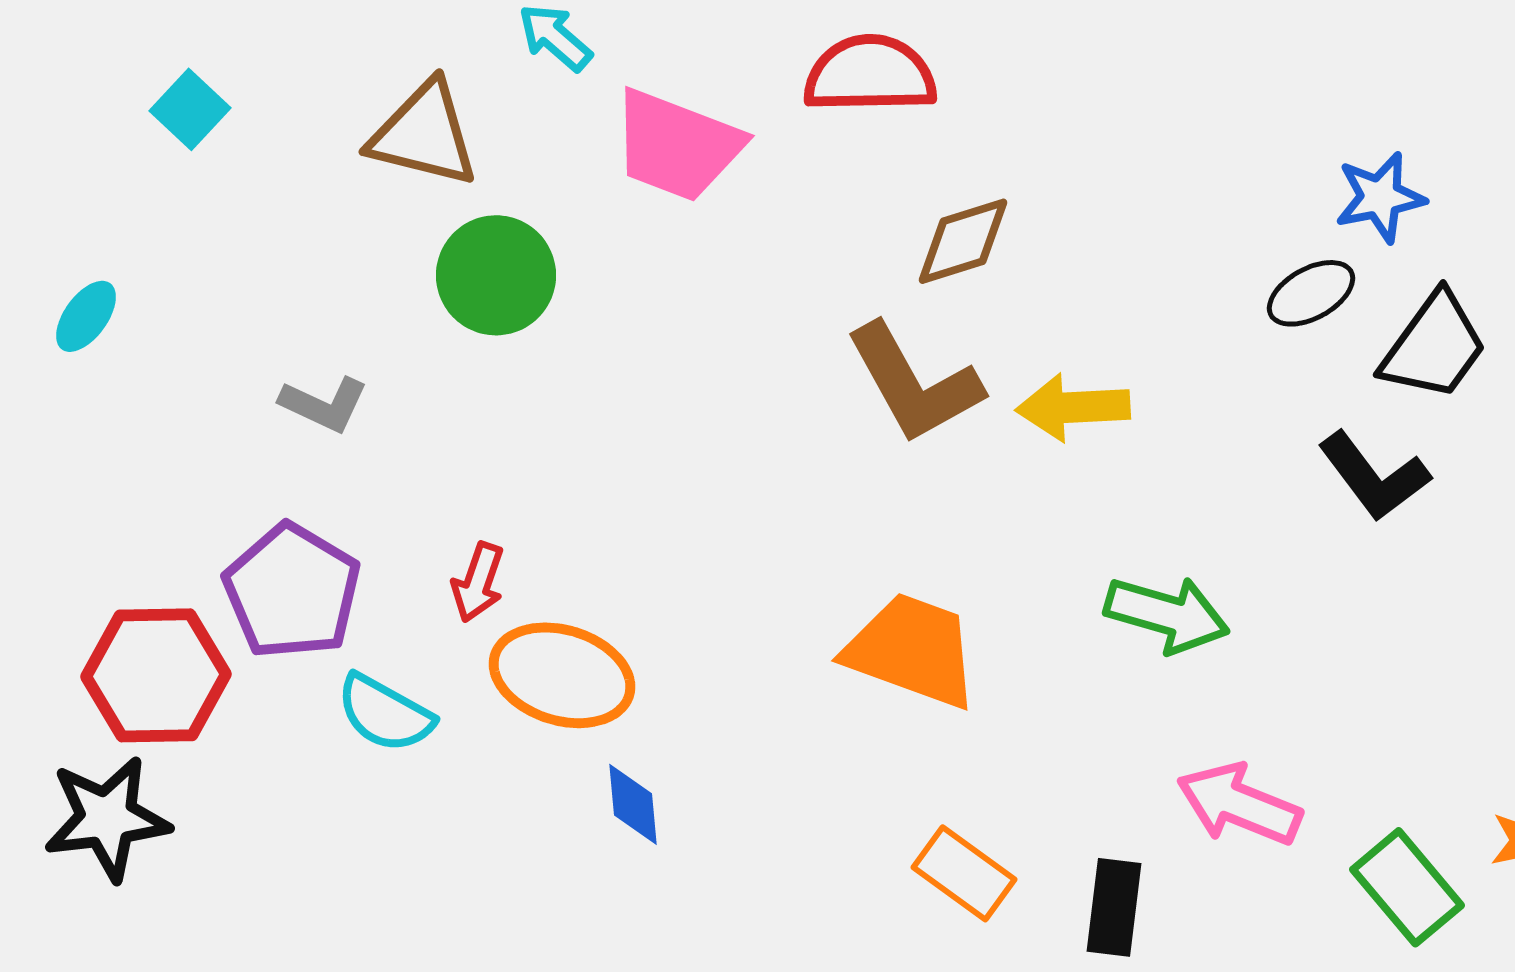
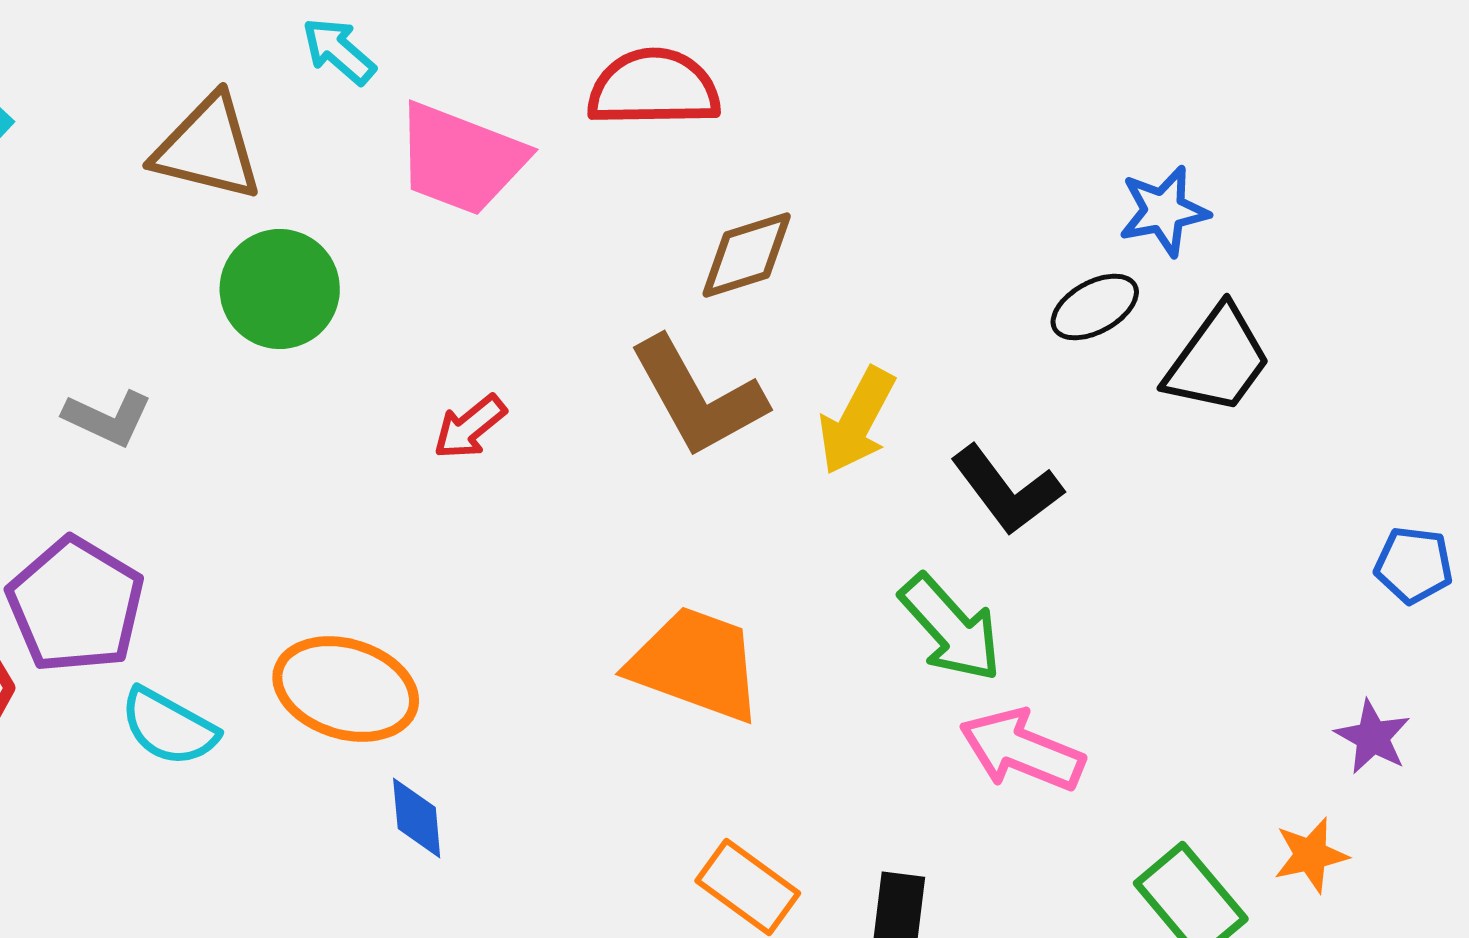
yellow arrow: (1073, 407) -> (857, 421), turned -59
black L-shape: (1374, 476) -> (1007, 490), moved
red arrow: (478, 582) -> (470, 427), moved, turned 32
green arrow: (1167, 614) -> (951, 628), turned 32
pink arrow: (1239, 804) -> (1022, 750), moved

